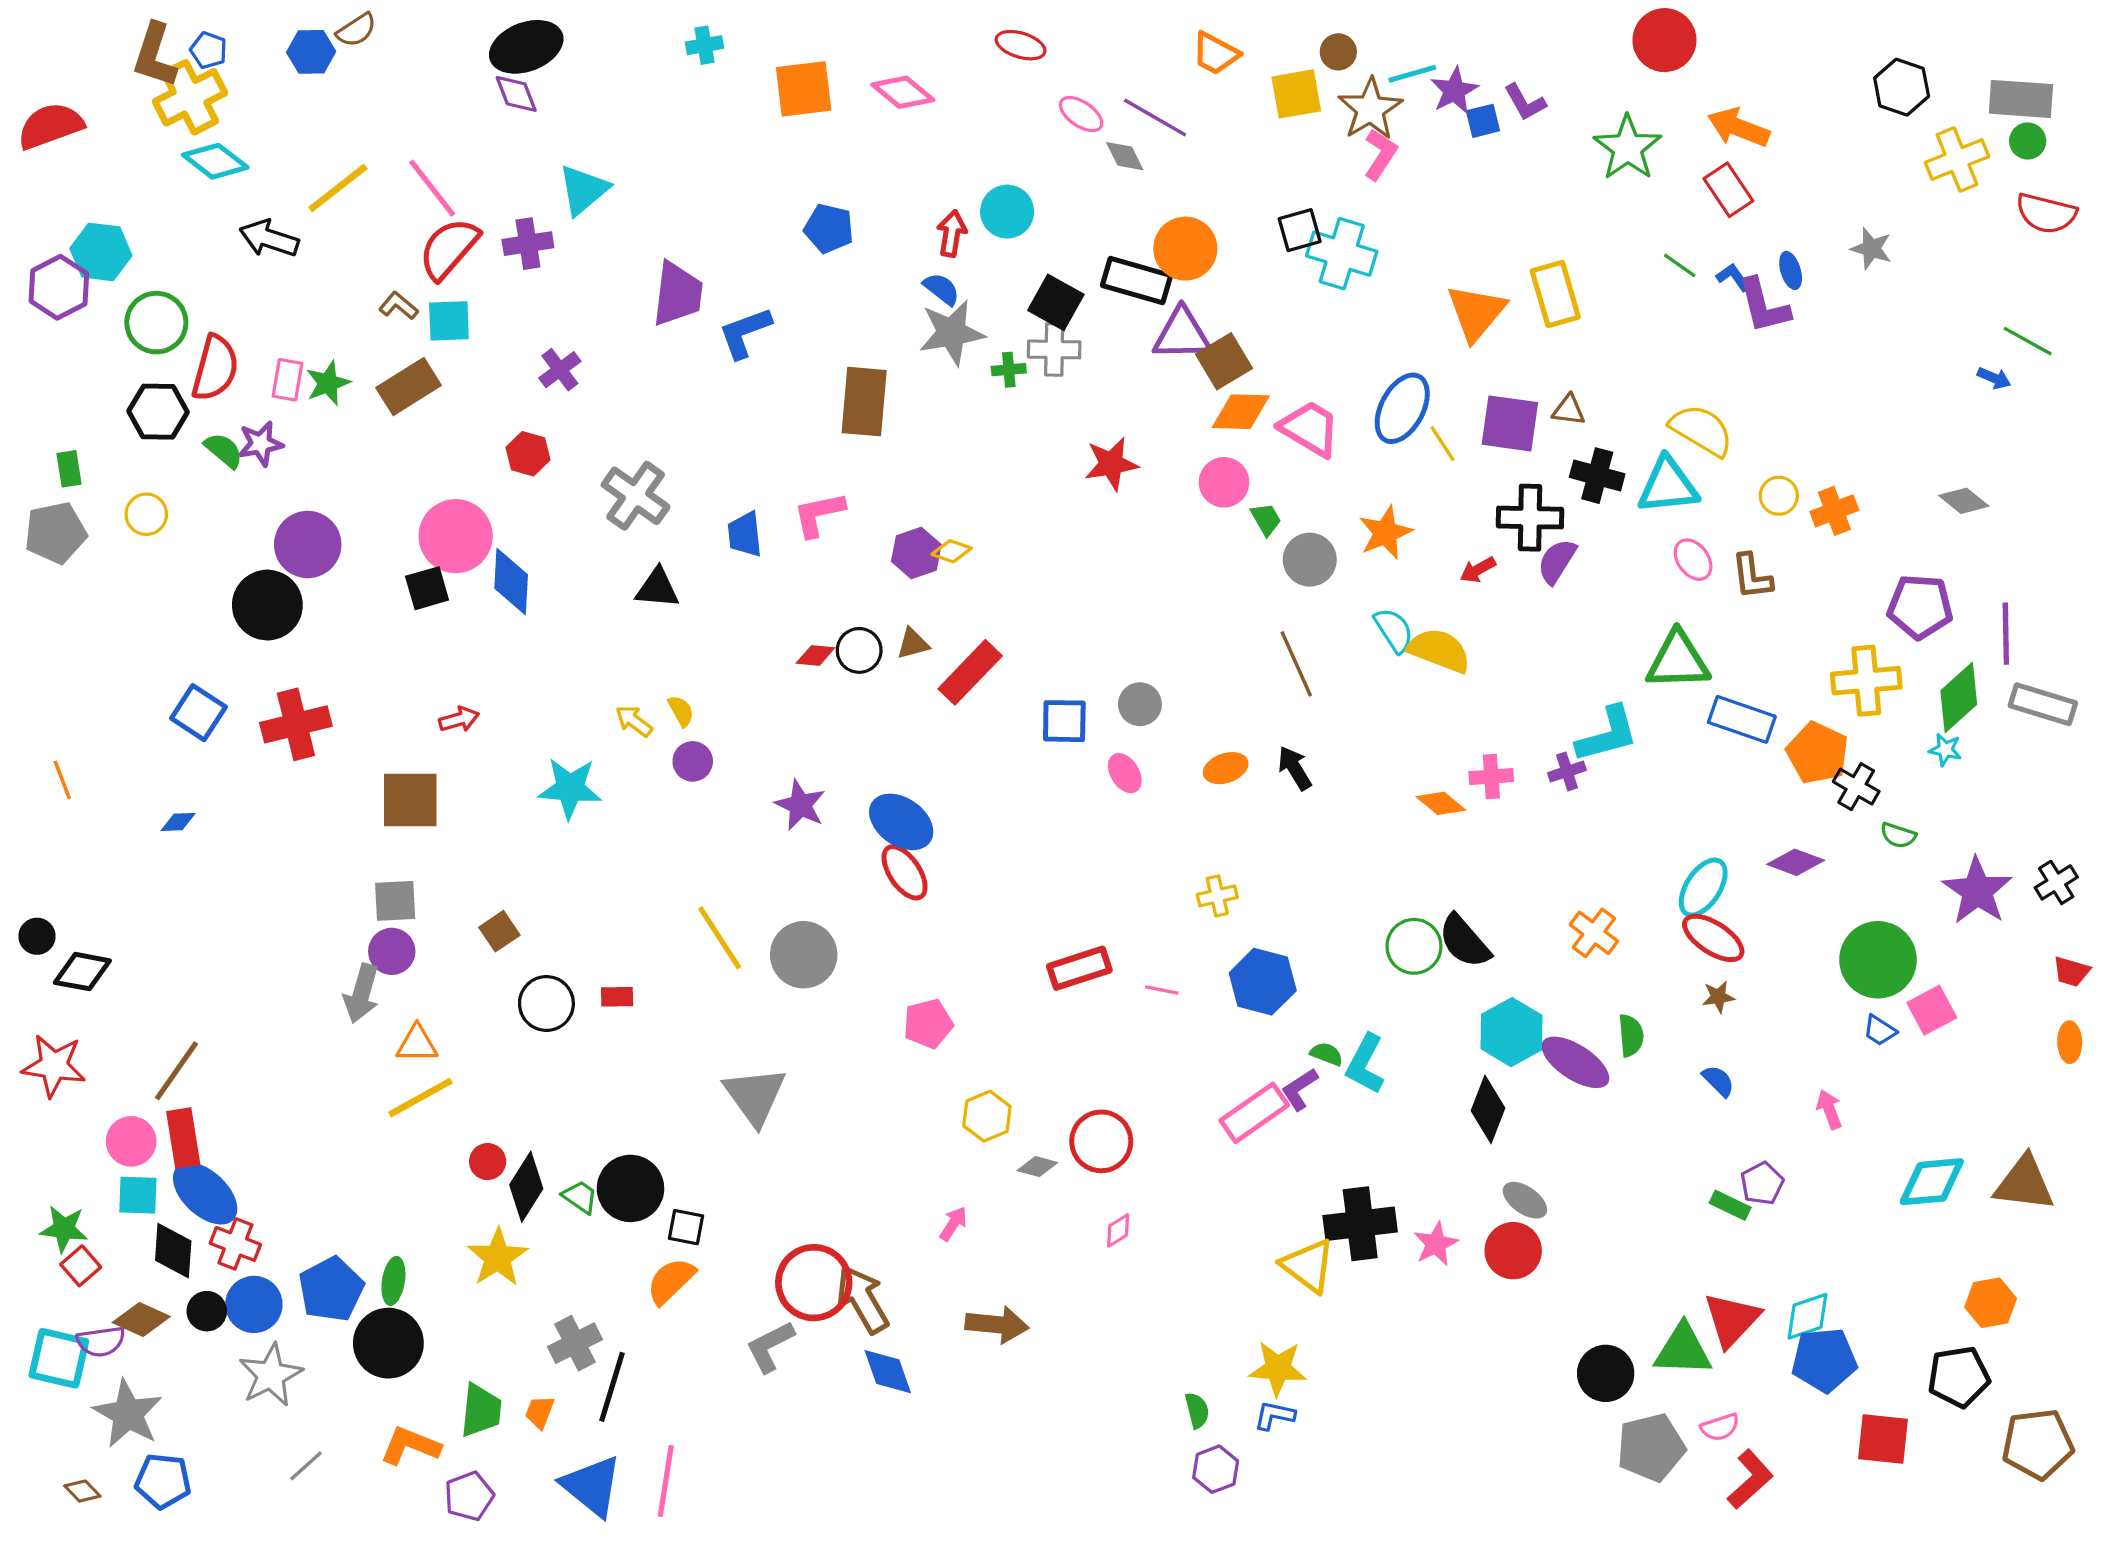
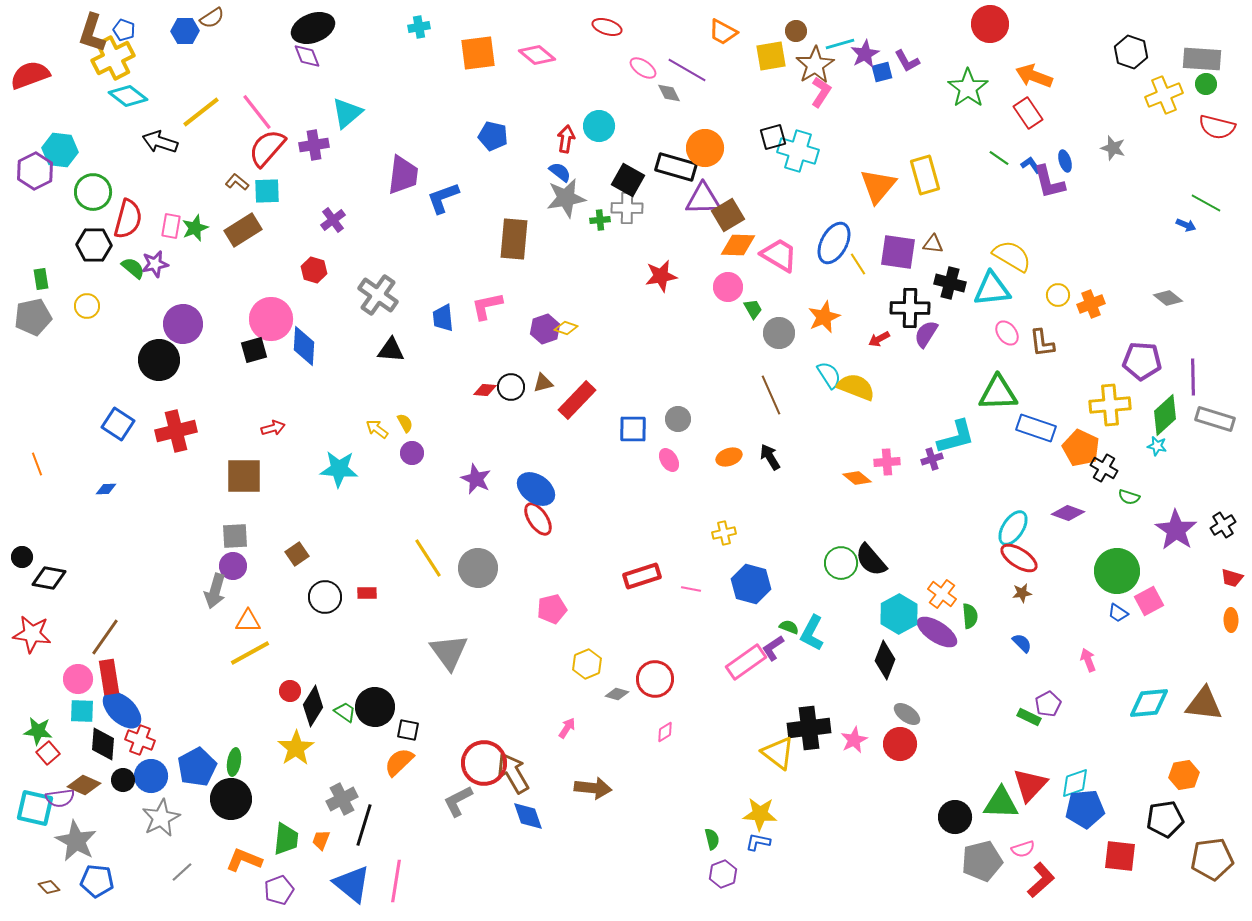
orange cross: (1594, 933) -> (942, 594), moved

